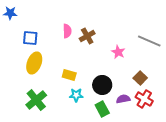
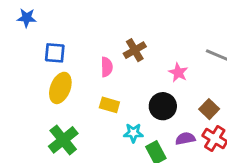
pink semicircle: (67, 31) -> (107, 67), moved
black circle: (102, 85) -> (163, 106), moved
cyan star: (76, 95) -> (133, 133), moved

